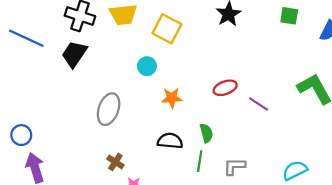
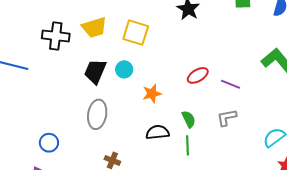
black trapezoid: (74, 54) -> (95, 71), moved
blue circle: (21, 135) -> (49, 143), moved
gray L-shape: (234, 166) -> (227, 118), moved

